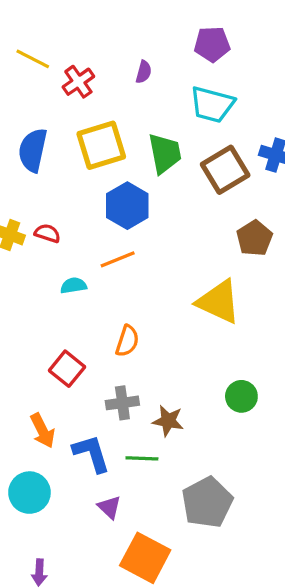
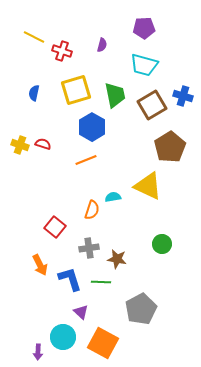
red cross: (78, 82) -> (62, 51), turned -36
blue semicircle: (33, 150) -> (34, 93), size x0.6
brown pentagon: (254, 238) -> (170, 147), size x1.4
cyan semicircle: (74, 285) -> (113, 197), moved
cyan circle: (29, 493) -> (63, 337), moved

